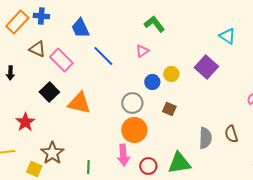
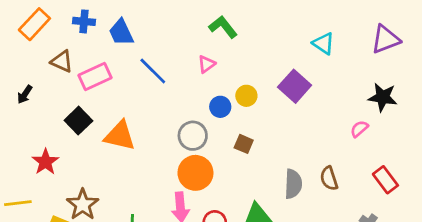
blue cross: (41, 16) -> (84, 21), moved
pink rectangle: (61, 60) -> (95, 77), turned -70
black arrow: (10, 73) -> (25, 94), turned 32

